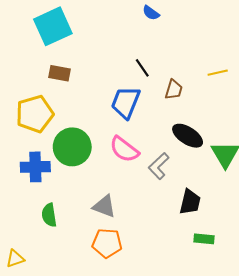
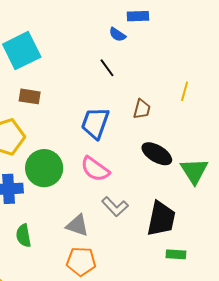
black line: (142, 68) -> (107, 68), moved
yellow line: (218, 73) -> (185, 91), turned -60
gray L-shape: (159, 166) -> (115, 207), moved, turned -88
black trapezoid: (190, 202) -> (161, 219), size x1.4

